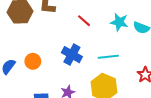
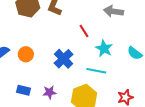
cyan star: (119, 22) -> (104, 48), moved

